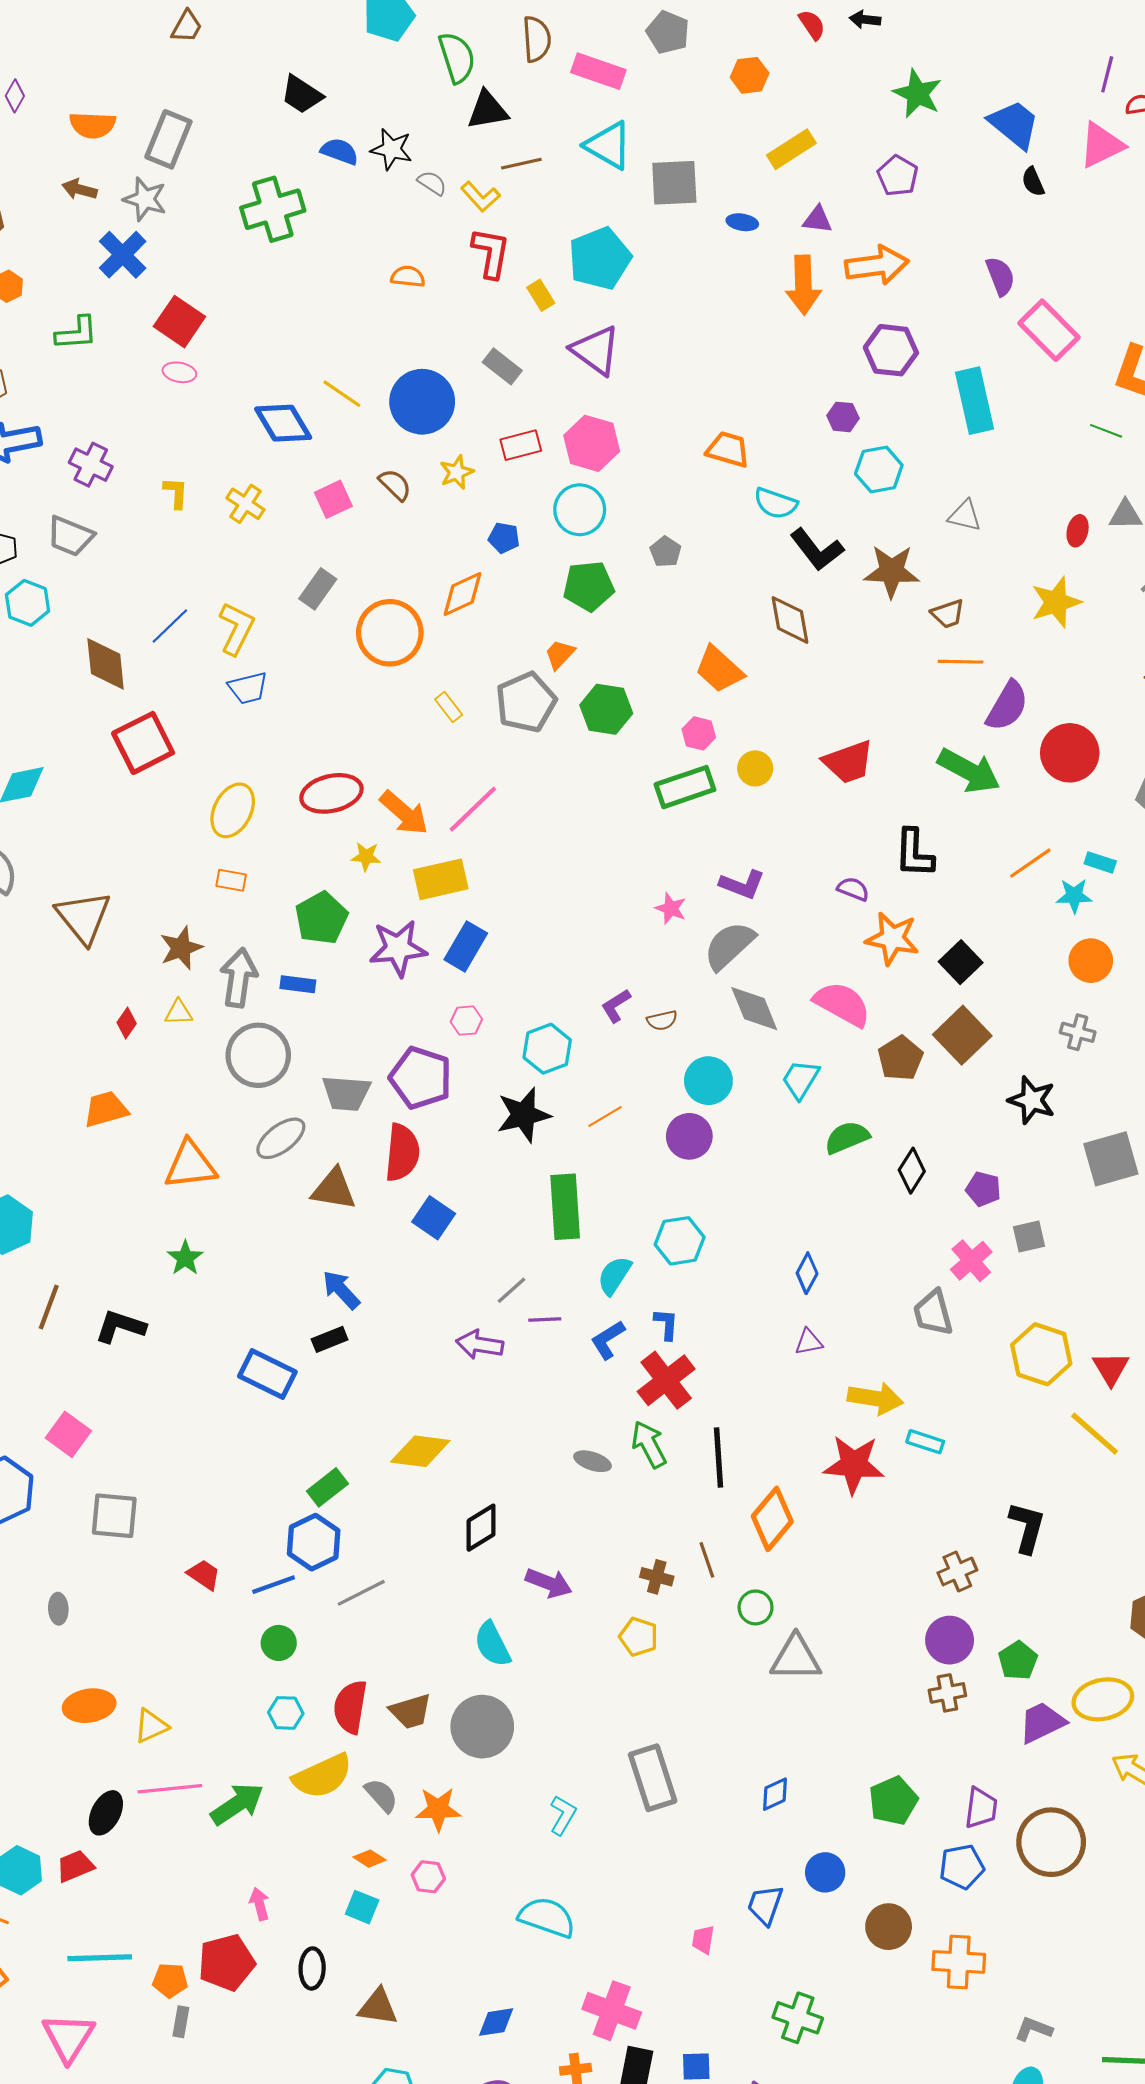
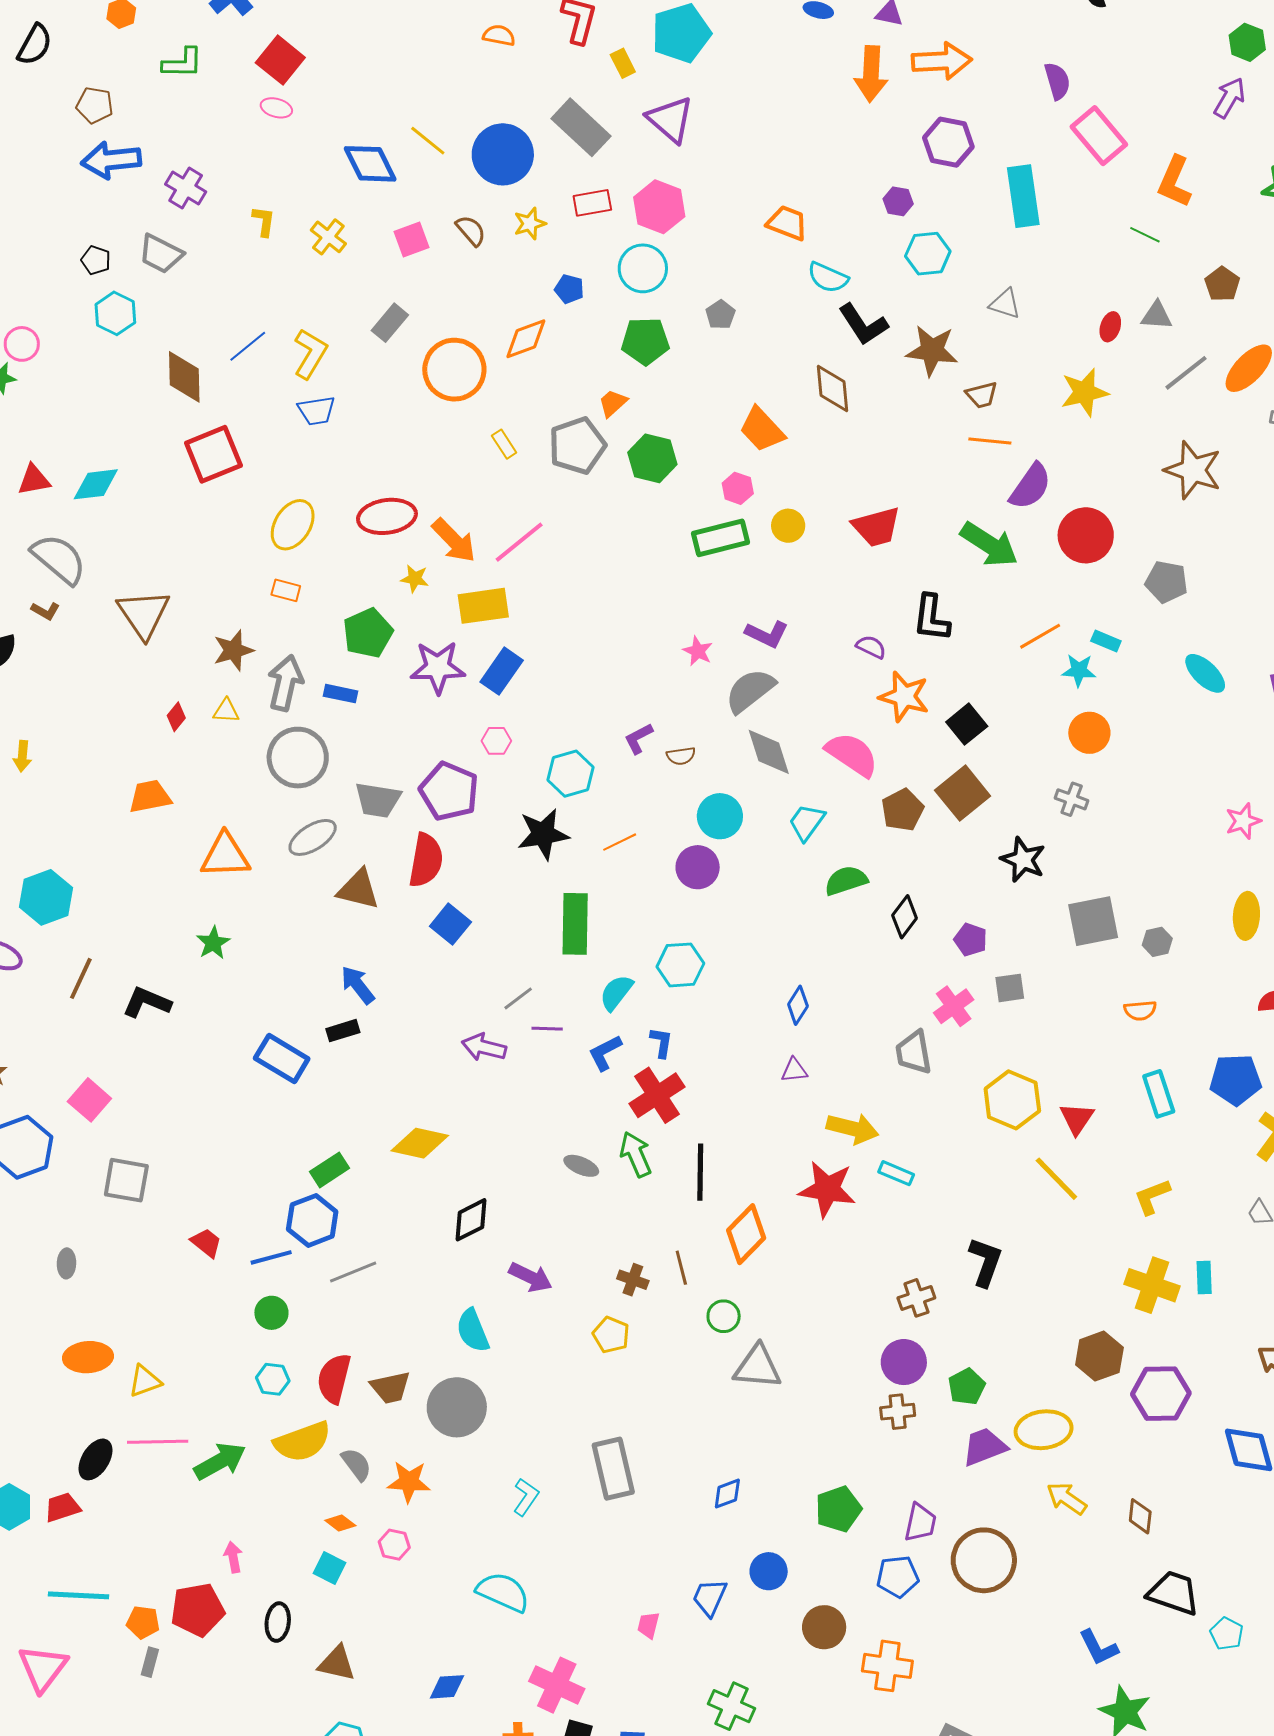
gray rectangle: (502, 366) -> (581, 127), size x1.6

